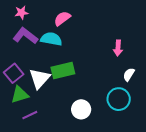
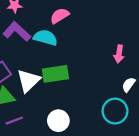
white circle: (81, 109) -> (58, 121), moved

